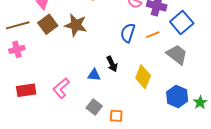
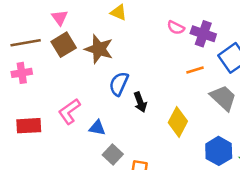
blue semicircle: (128, 33) -> (119, 84), moved
blue triangle: (94, 75) -> (97, 128), moved
pink L-shape: (61, 88) -> (69, 111), moved

